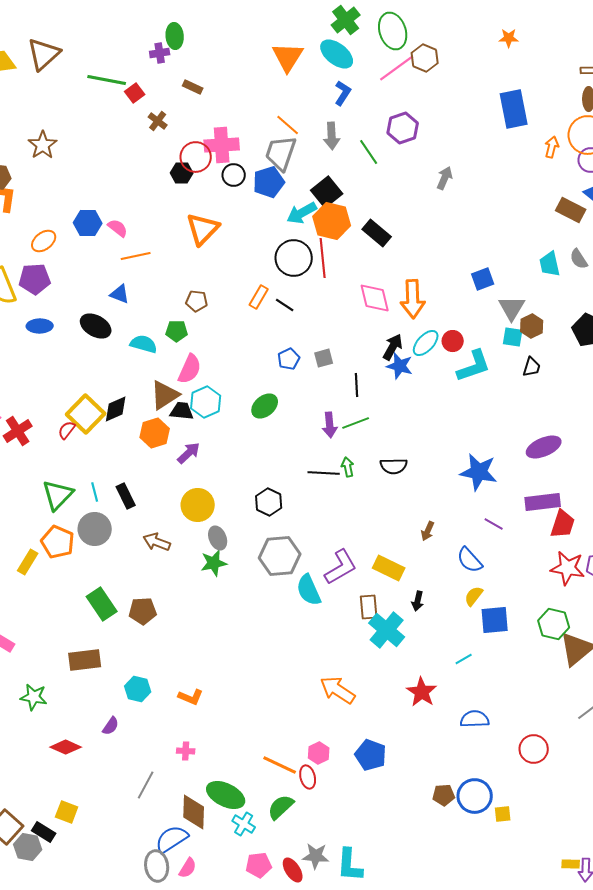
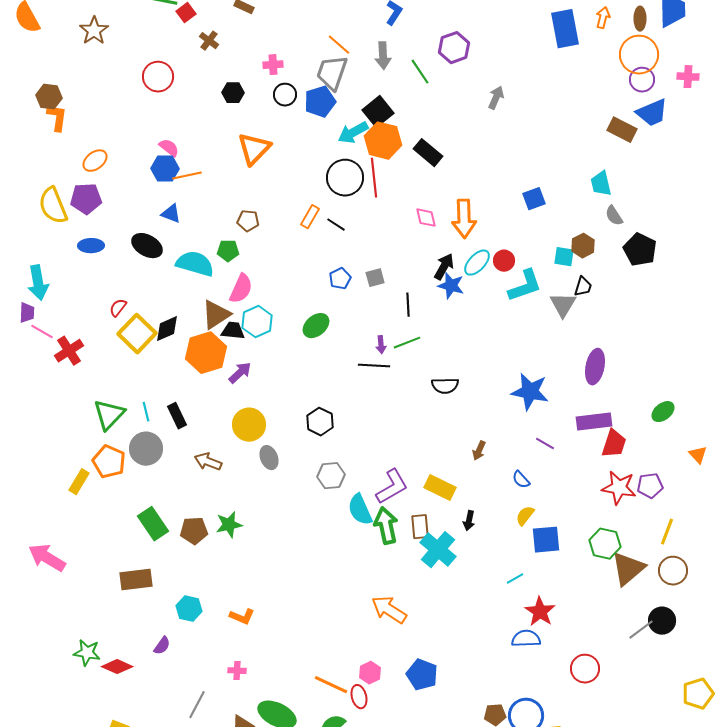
brown star: (43, 145) -> (94, 31), moved
pink cross: (222, 145) -> (273, 65), size x0.6
orange arrow: (552, 147) -> (603, 18), moved
red circle: (196, 157) -> (158, 77), moved
blue hexagon: (88, 223) -> (165, 169), moved
gray semicircle: (579, 259) -> (614, 216), moved
pink diamond: (375, 298) -> (426, 218), size x0.7
gray triangle: (512, 308) -> (563, 305), moved
cyan semicircle: (144, 344) -> (195, 264), size x1.4
purple arrow: (330, 425) -> (381, 345), size x0.7
red semicircle: (67, 430) -> (118, 308), moved
orange hexagon: (155, 433) -> (206, 353), size x1.4
purple ellipse: (544, 447) -> (595, 367), turned -56
green arrow: (348, 467) -> (386, 526), moved, size x1.8
black line: (324, 473) -> (374, 366), moved
gray hexagon: (280, 556) -> (331, 476), size x0.7
blue semicircle: (470, 560) -> (521, 480), size x0.7
green star: (214, 563) -> (229, 525), moved
red star: (422, 692) -> (540, 612), moved
green star: (34, 697) -> (87, 653), moved

